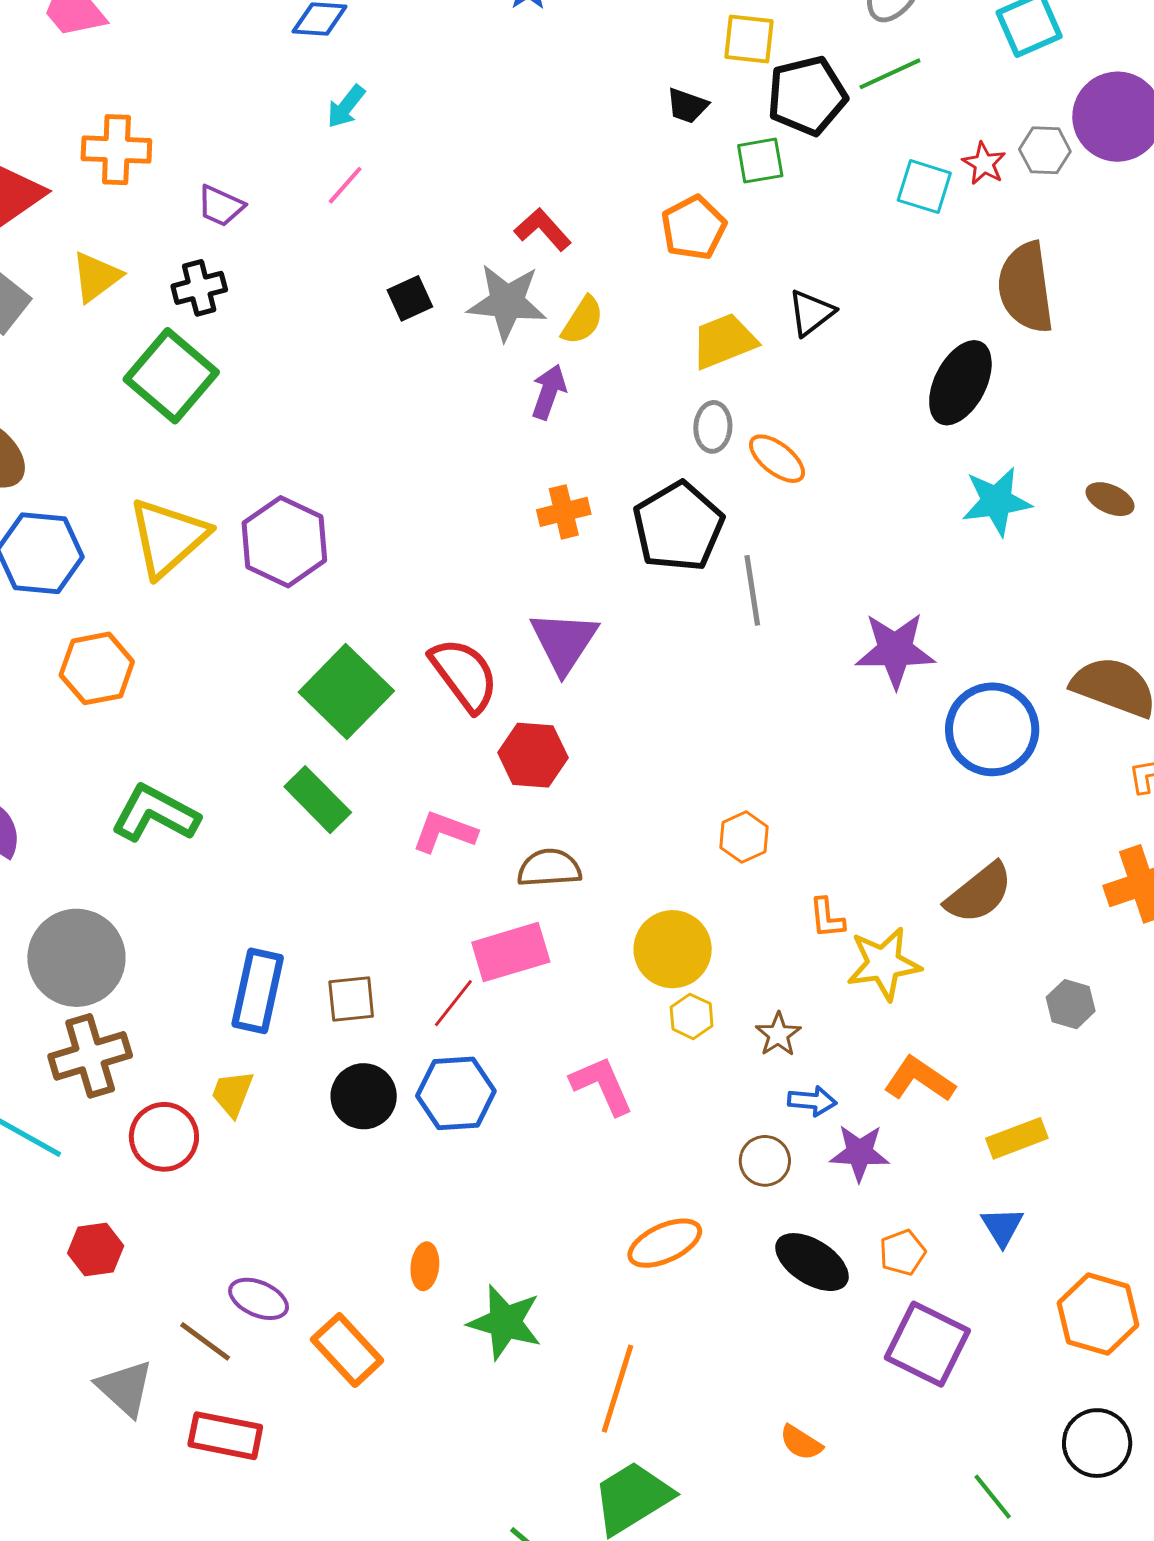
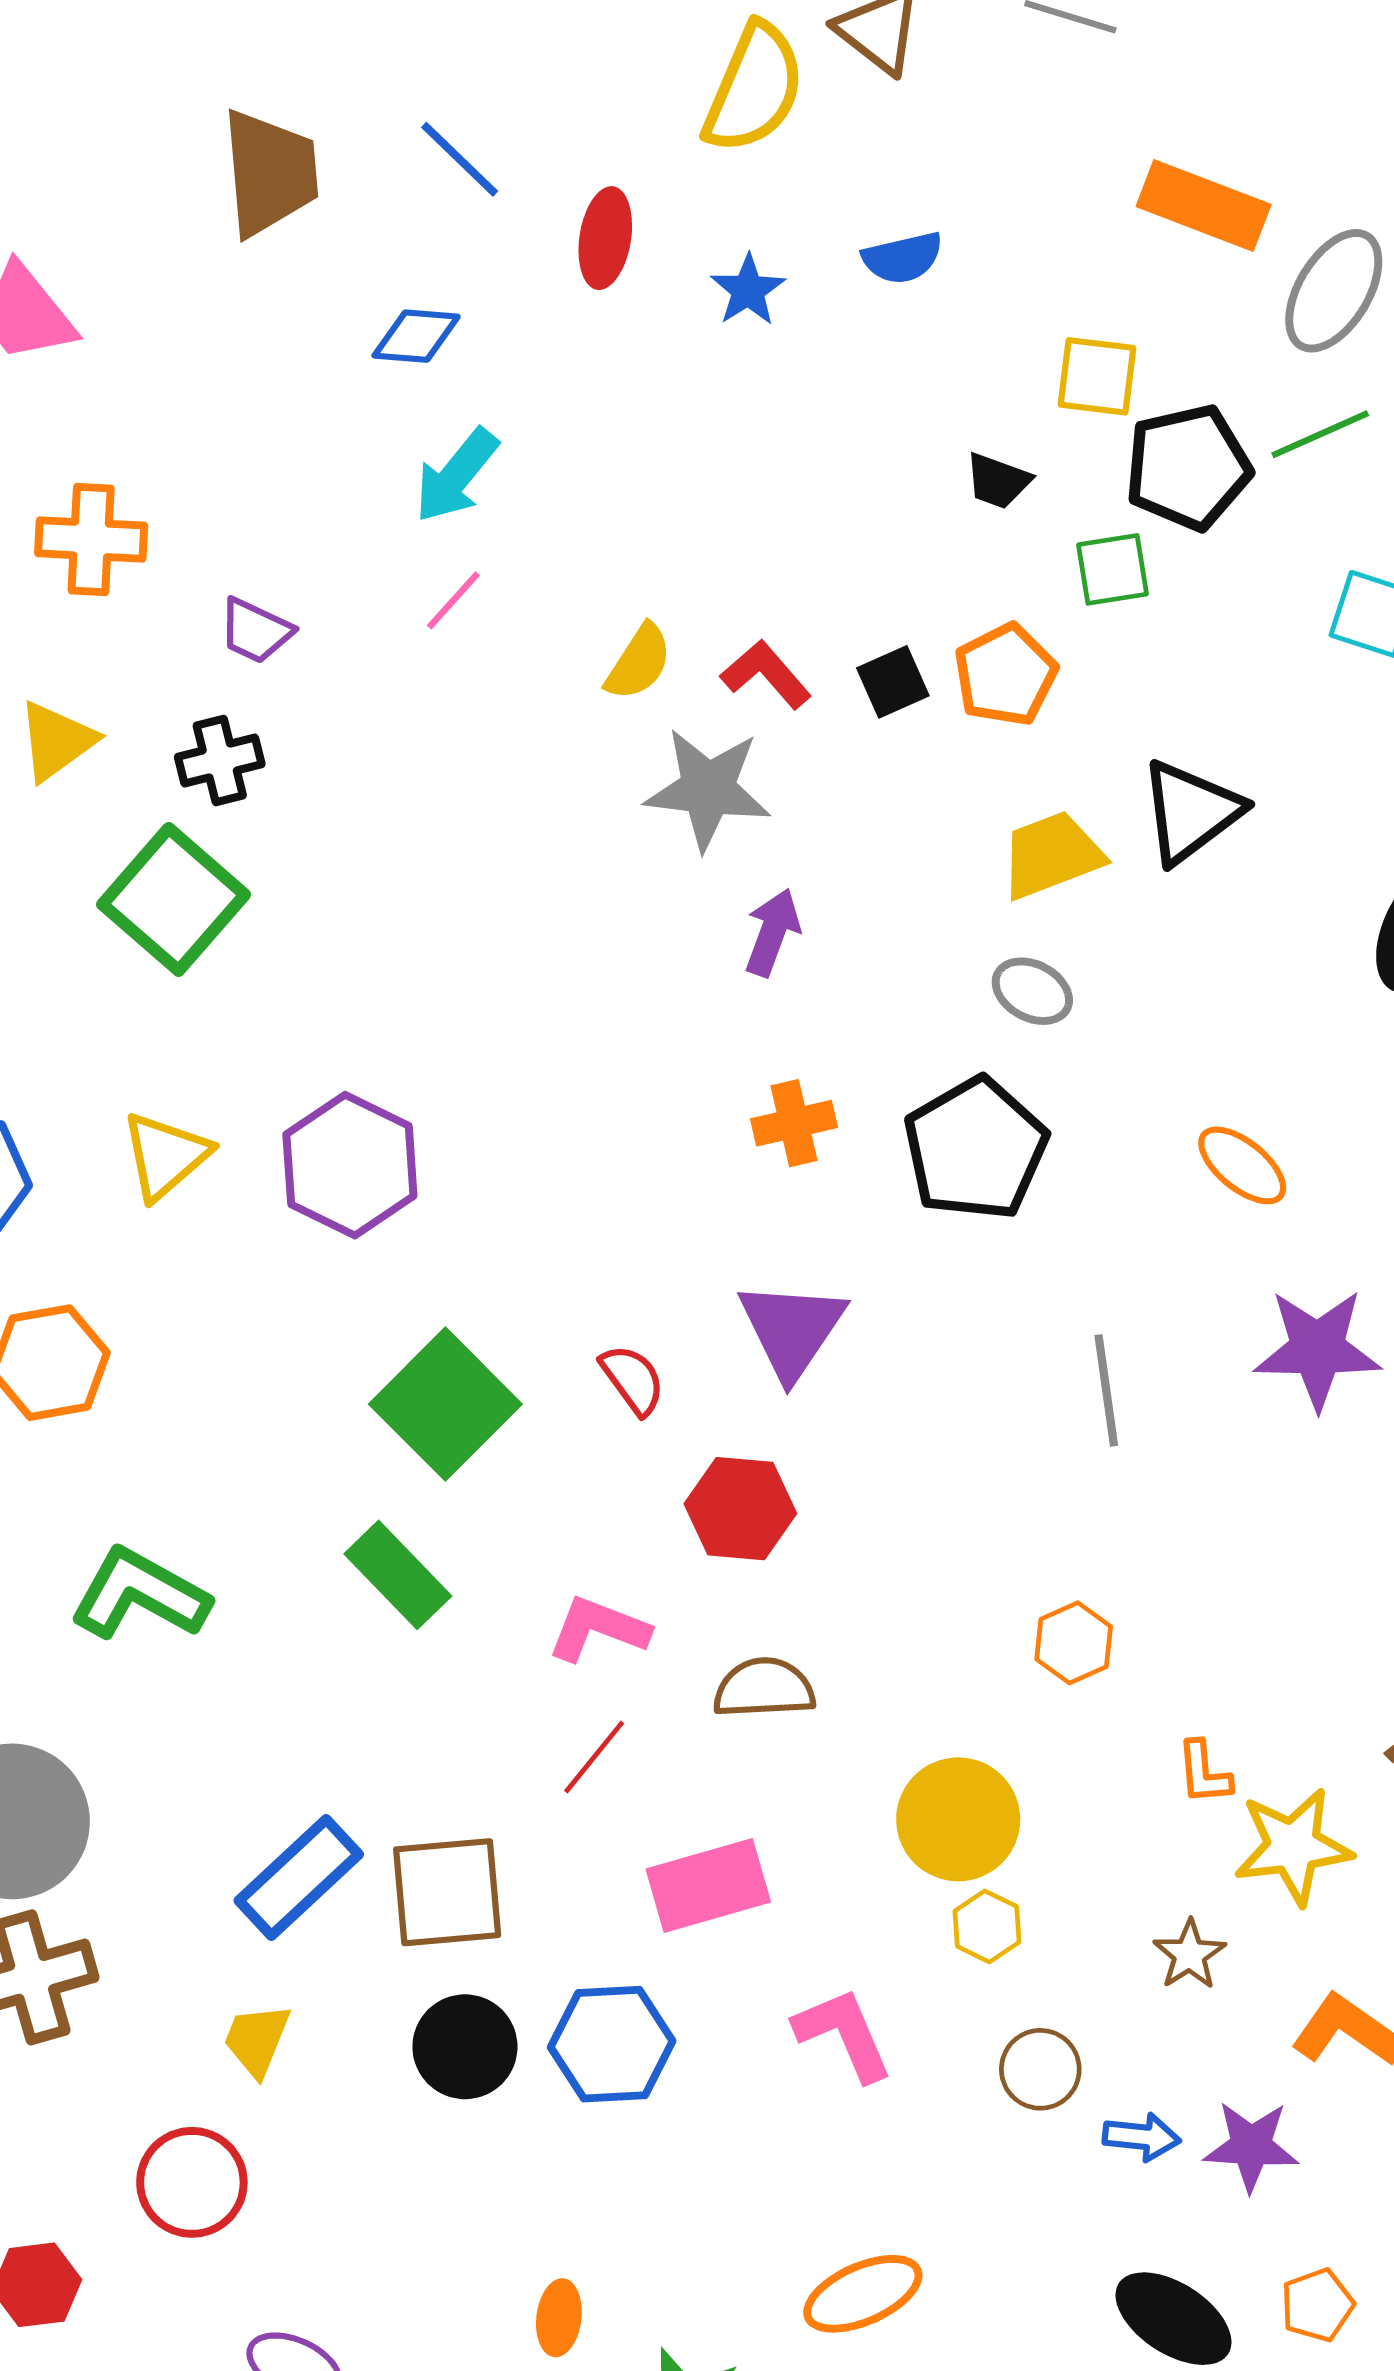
cyan arrow: (346, 107) -> (456, 476), size x1.4
black square: (410, 298) -> (893, 682), moved
black triangle: (811, 313) -> (1191, 812), size x1.4
yellow semicircle: (583, 320) -> (639, 662), moved
gray ellipse: (713, 427) -> (1032, 991), turned -66
orange ellipse: (777, 459) -> (1242, 1165), moved
yellow triangle: (168, 537) -> (165, 1156), size x0.7
gray line: (752, 590) -> (1106, 1390), moved
red semicircle: (464, 675) -> (633, 1380), size x0.6
pink rectangle: (511, 952) -> (708, 1886), moved
blue rectangle: (258, 991) -> (299, 1877), turned 34
brown square: (351, 999) -> (447, 1892), size x1.5
red line: (453, 1003) -> (594, 1757), moved
brown star: (778, 1034) -> (1189, 1955), moved
blue arrow: (812, 1101) -> (1142, 2137), moved
red circle: (164, 1137) -> (192, 2182), moved
brown circle: (765, 1161) -> (1040, 2069), moved
orange ellipse: (665, 1243) -> (863, 2294), moved

